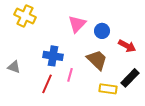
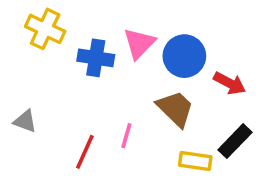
blue circle: (102, 31) -> (184, 56), size x1.5
blue cross: (53, 56) -> (96, 58), moved

